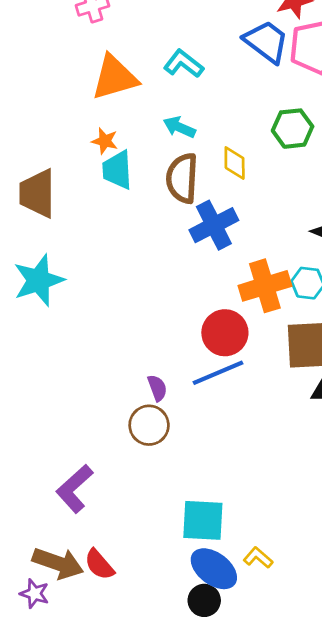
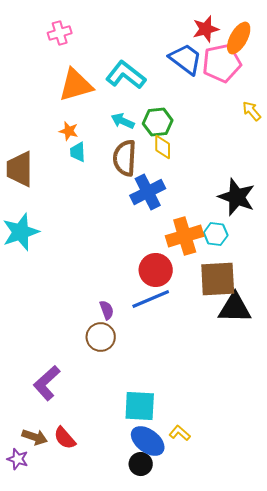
cyan L-shape: (184, 64) -> (126, 75), size x1.4
green hexagon: (293, 129) -> (158, 122), moved
cyan trapezoid: (117, 170) -> (78, 152), size x0.7
brown arrow: (58, 563) -> (35, 437), size x0.7

